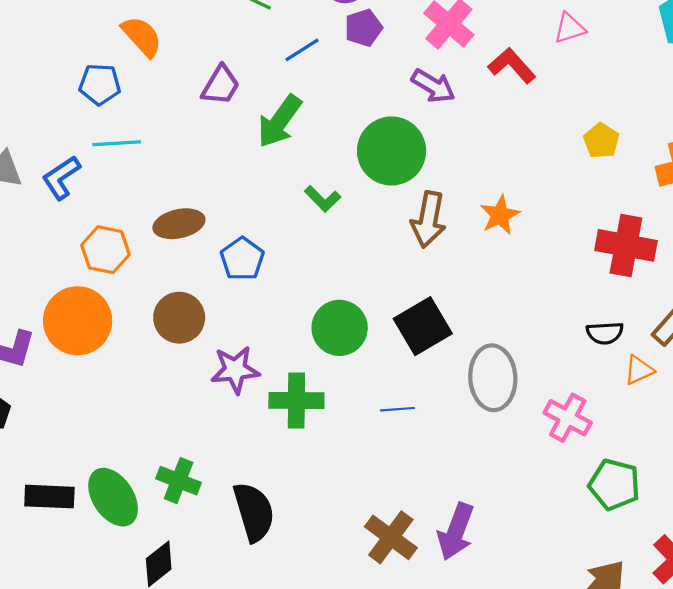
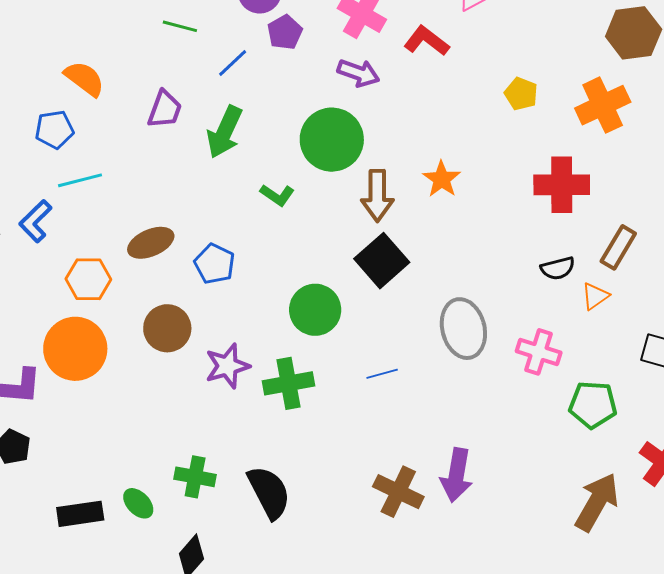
black square: (423, 326) -> (382, 261), moved
green ellipse: (113, 497) -> (138, 503), size x0.6

